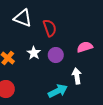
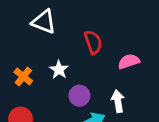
red semicircle: (50, 28) -> (93, 42), moved
purple circle: (56, 55) -> (79, 96), moved

